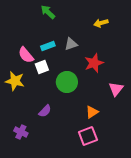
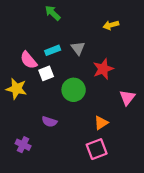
gray triangle: (71, 44) -> (78, 48), turned -48
purple semicircle: (45, 111) -> (49, 122), turned 64

